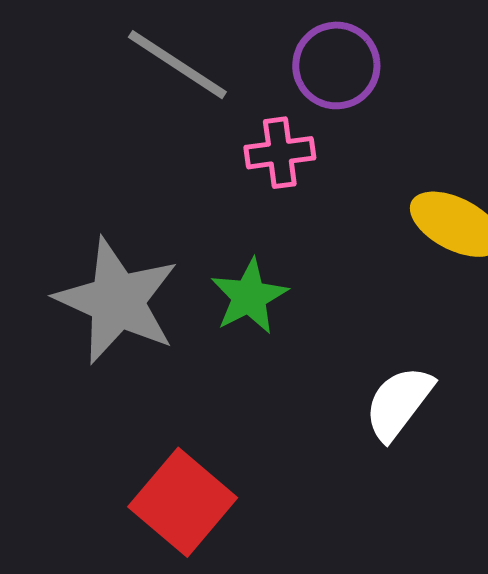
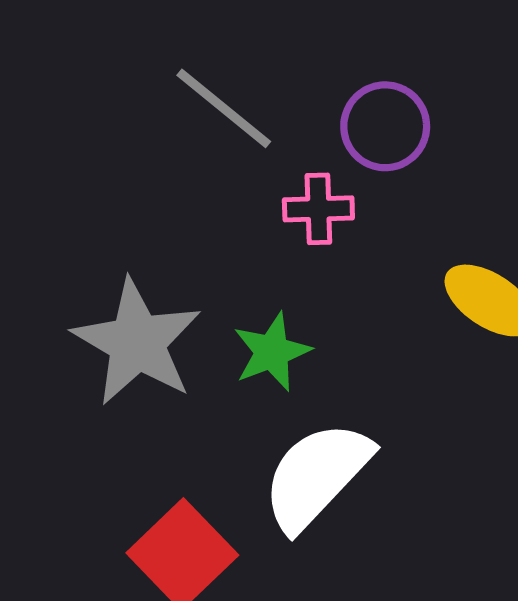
white semicircle: (399, 403) -> (316, 476), moved, size x1.5

